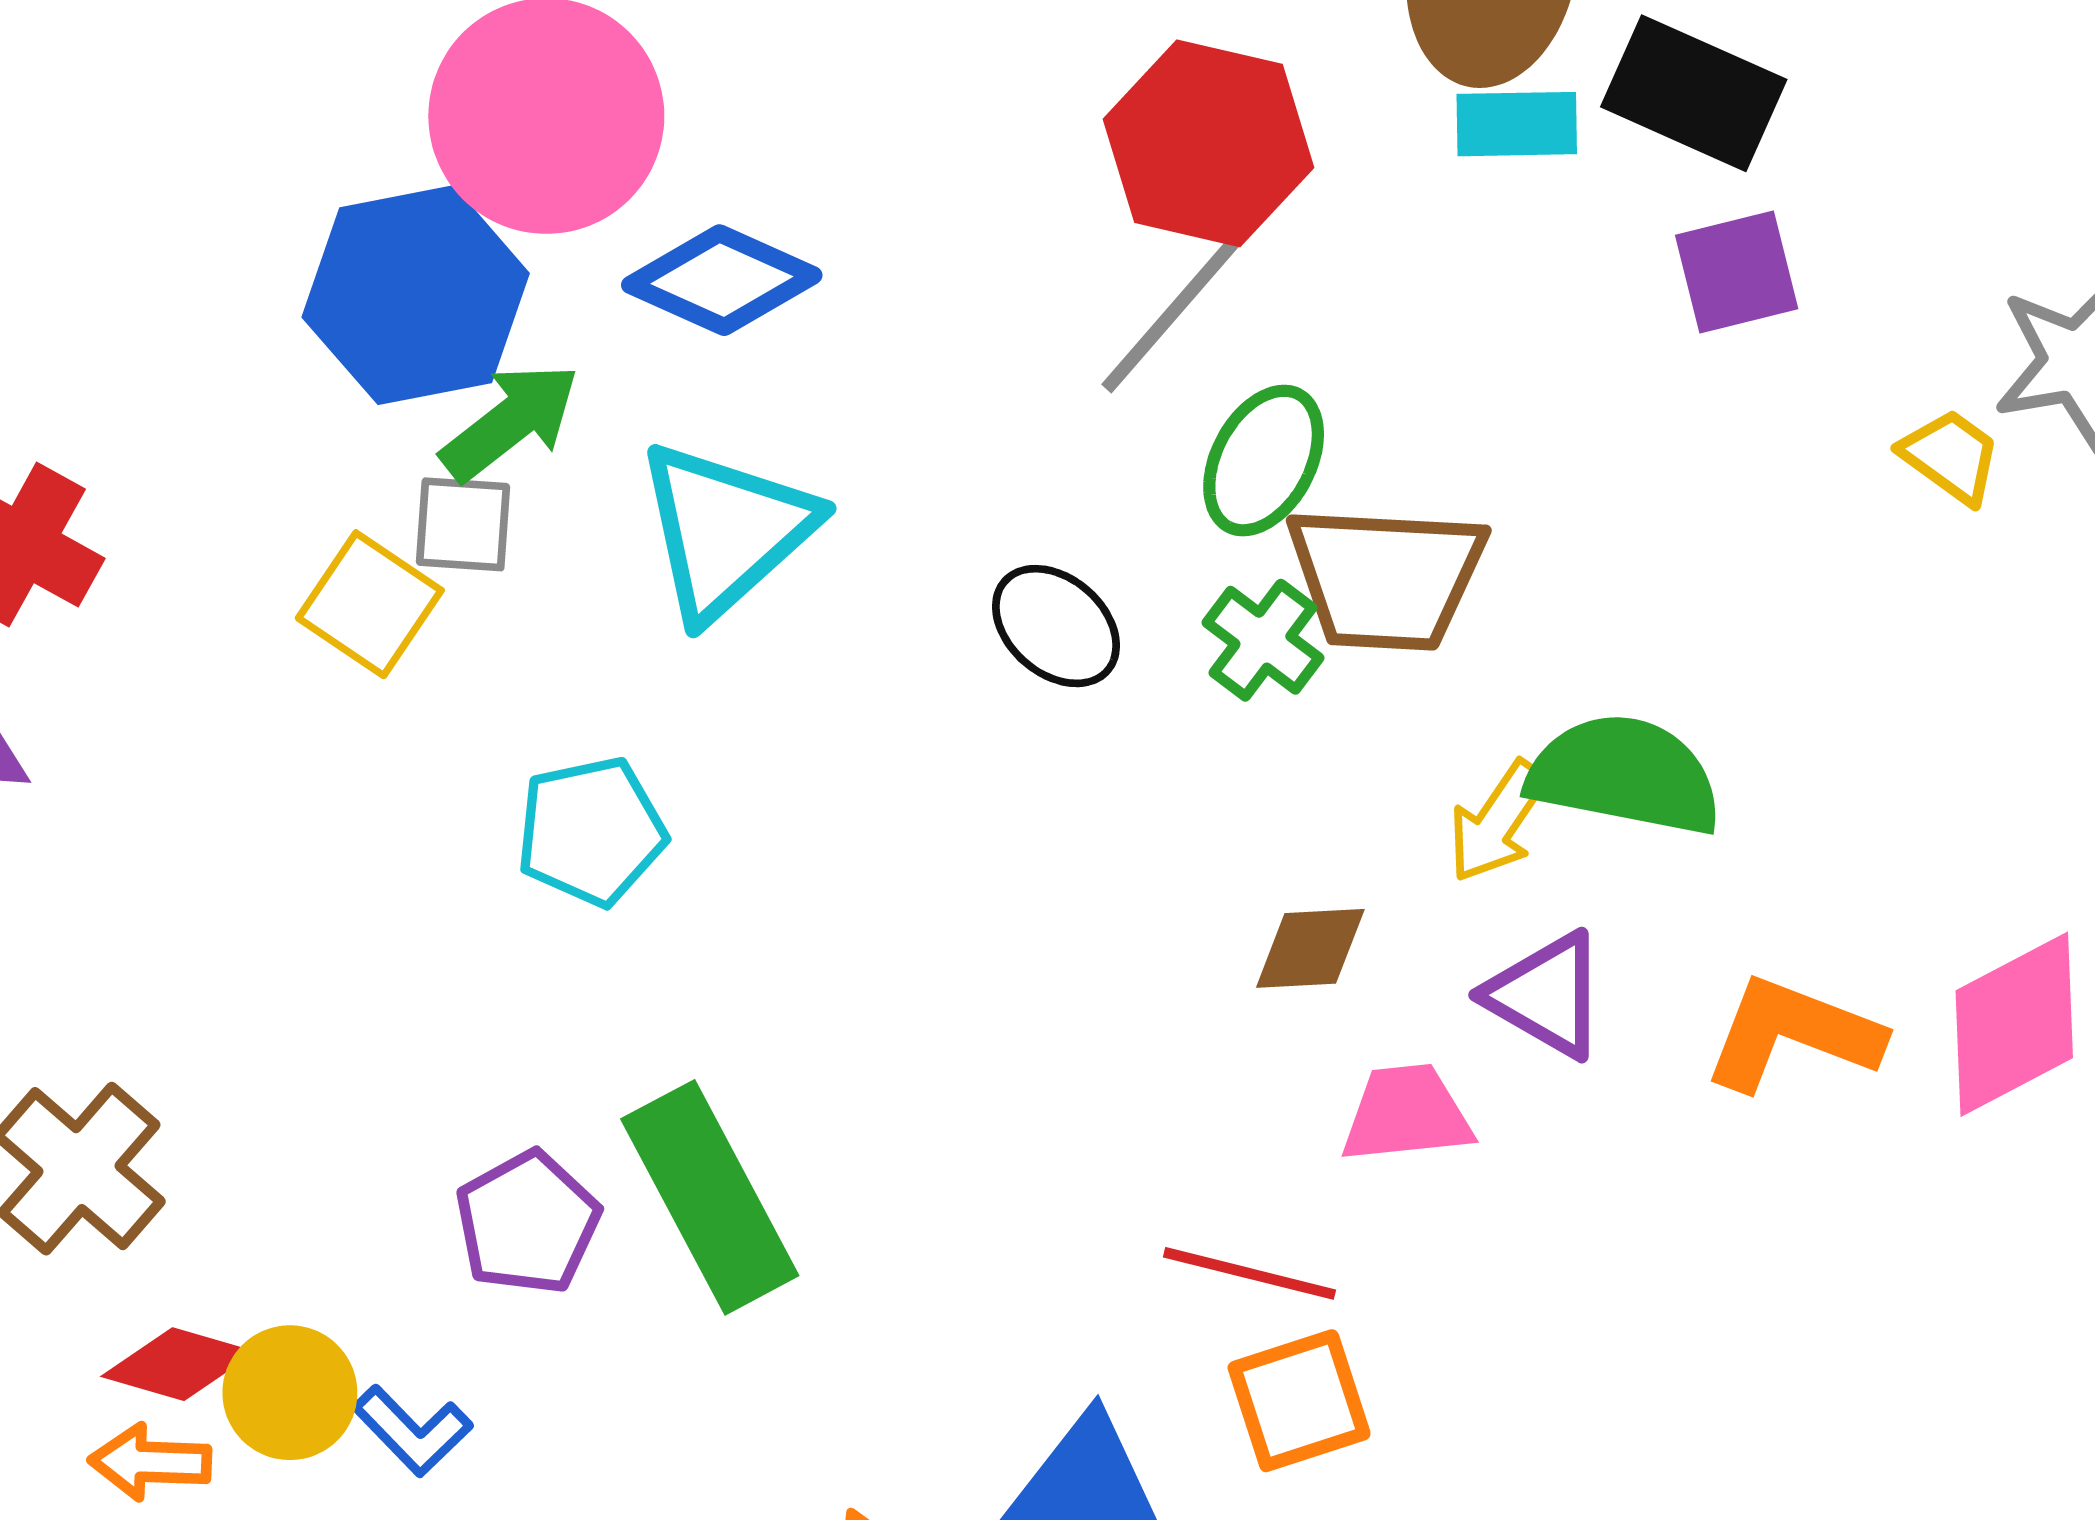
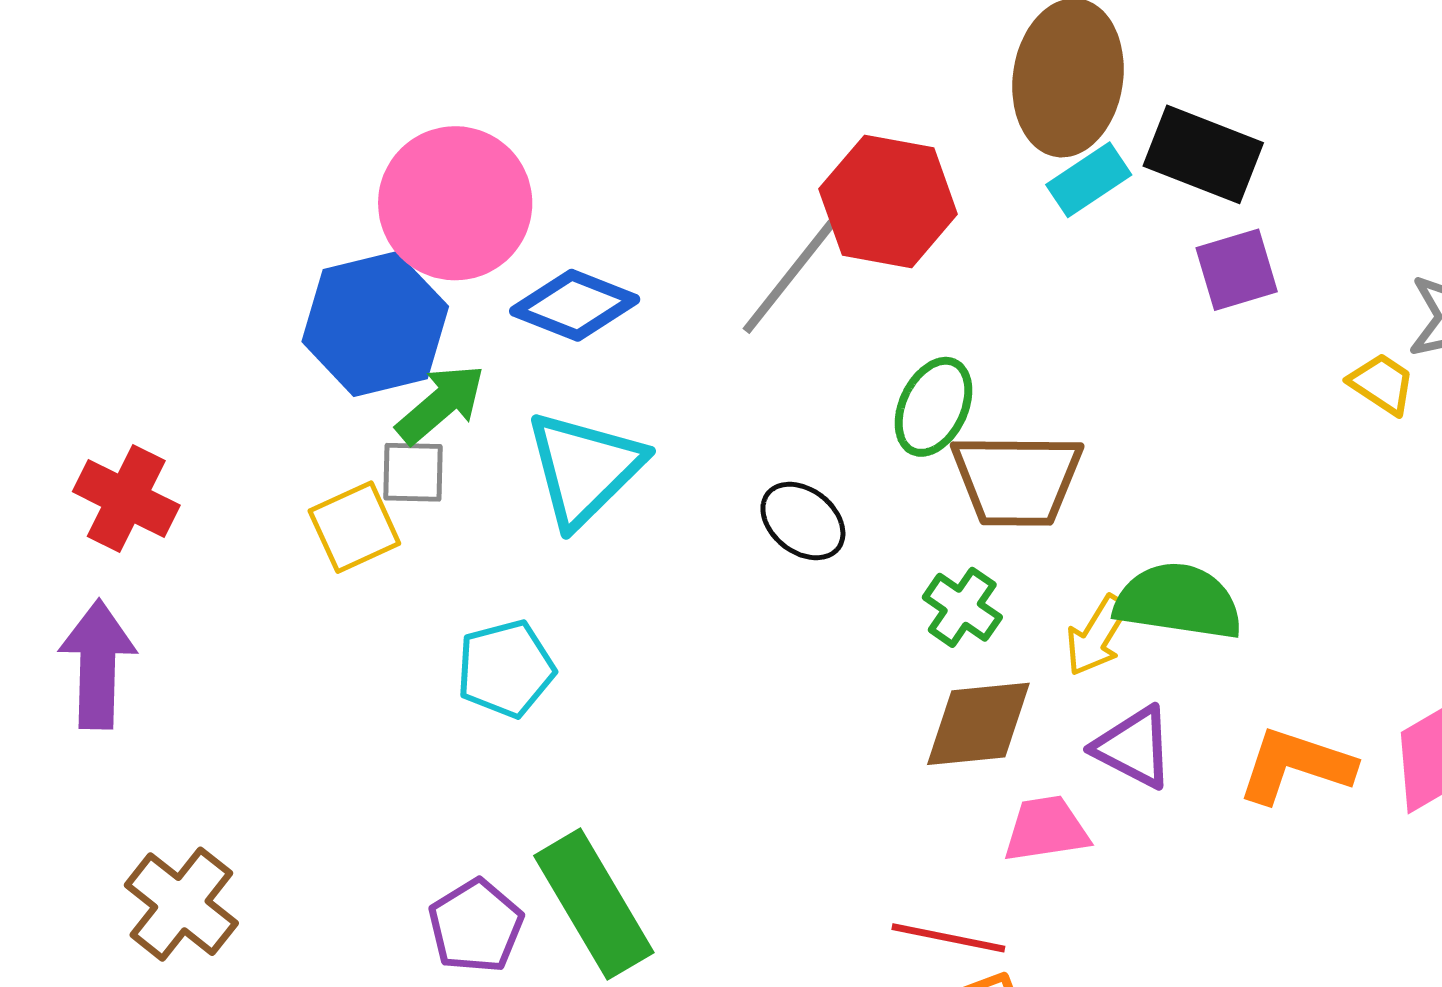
cyan rectangle: (1517, 124) -> (1089, 180), turned -30
gray line: (1176, 309) -> (789, 277), moved
yellow square: (370, 604) -> (354, 527), turned 34
green cross: (1263, 640) -> (962, 607), moved
brown diamond: (1310, 948) -> (978, 724), size x1.5

